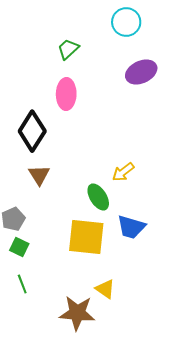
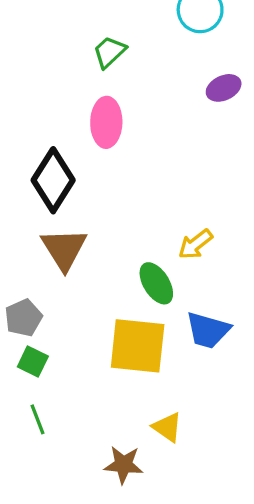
purple ellipse: (141, 72) -> (224, 88), size x0.7
brown triangle: (39, 175) -> (64, 249), size x1.4
brown star: (77, 313) -> (123, 465), size x0.7

